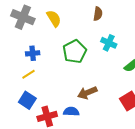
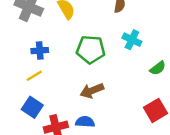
green pentagon: (75, 52) -> (91, 49), turned 30
brown arrow: (87, 93) -> (92, 91), moved

